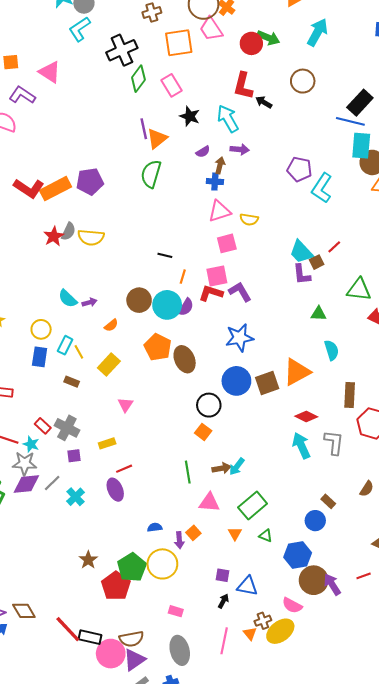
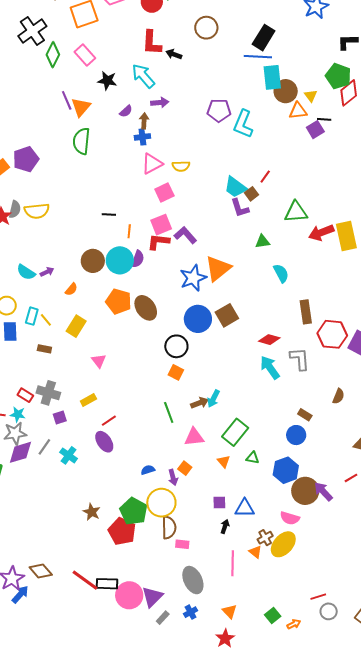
orange triangle: (297, 372) -> (218, 268), moved
brown semicircle: (131, 639) -> (169, 527), moved, turned -70

